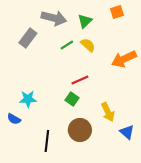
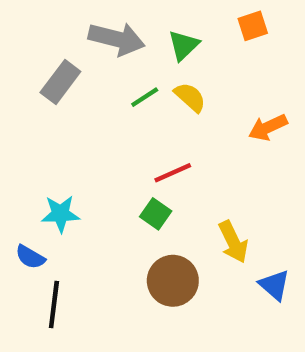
orange arrow: (124, 59) -> (268, 127), size x0.7
black line: (47, 141) -> (54, 305), moved

